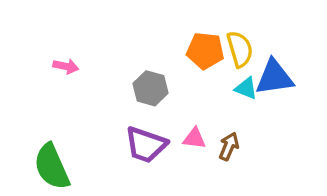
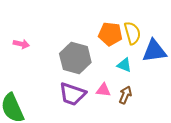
gray hexagon: (150, 88) -> (75, 58), size x1.4
cyan triangle: (246, 88) -> (124, 65), moved

